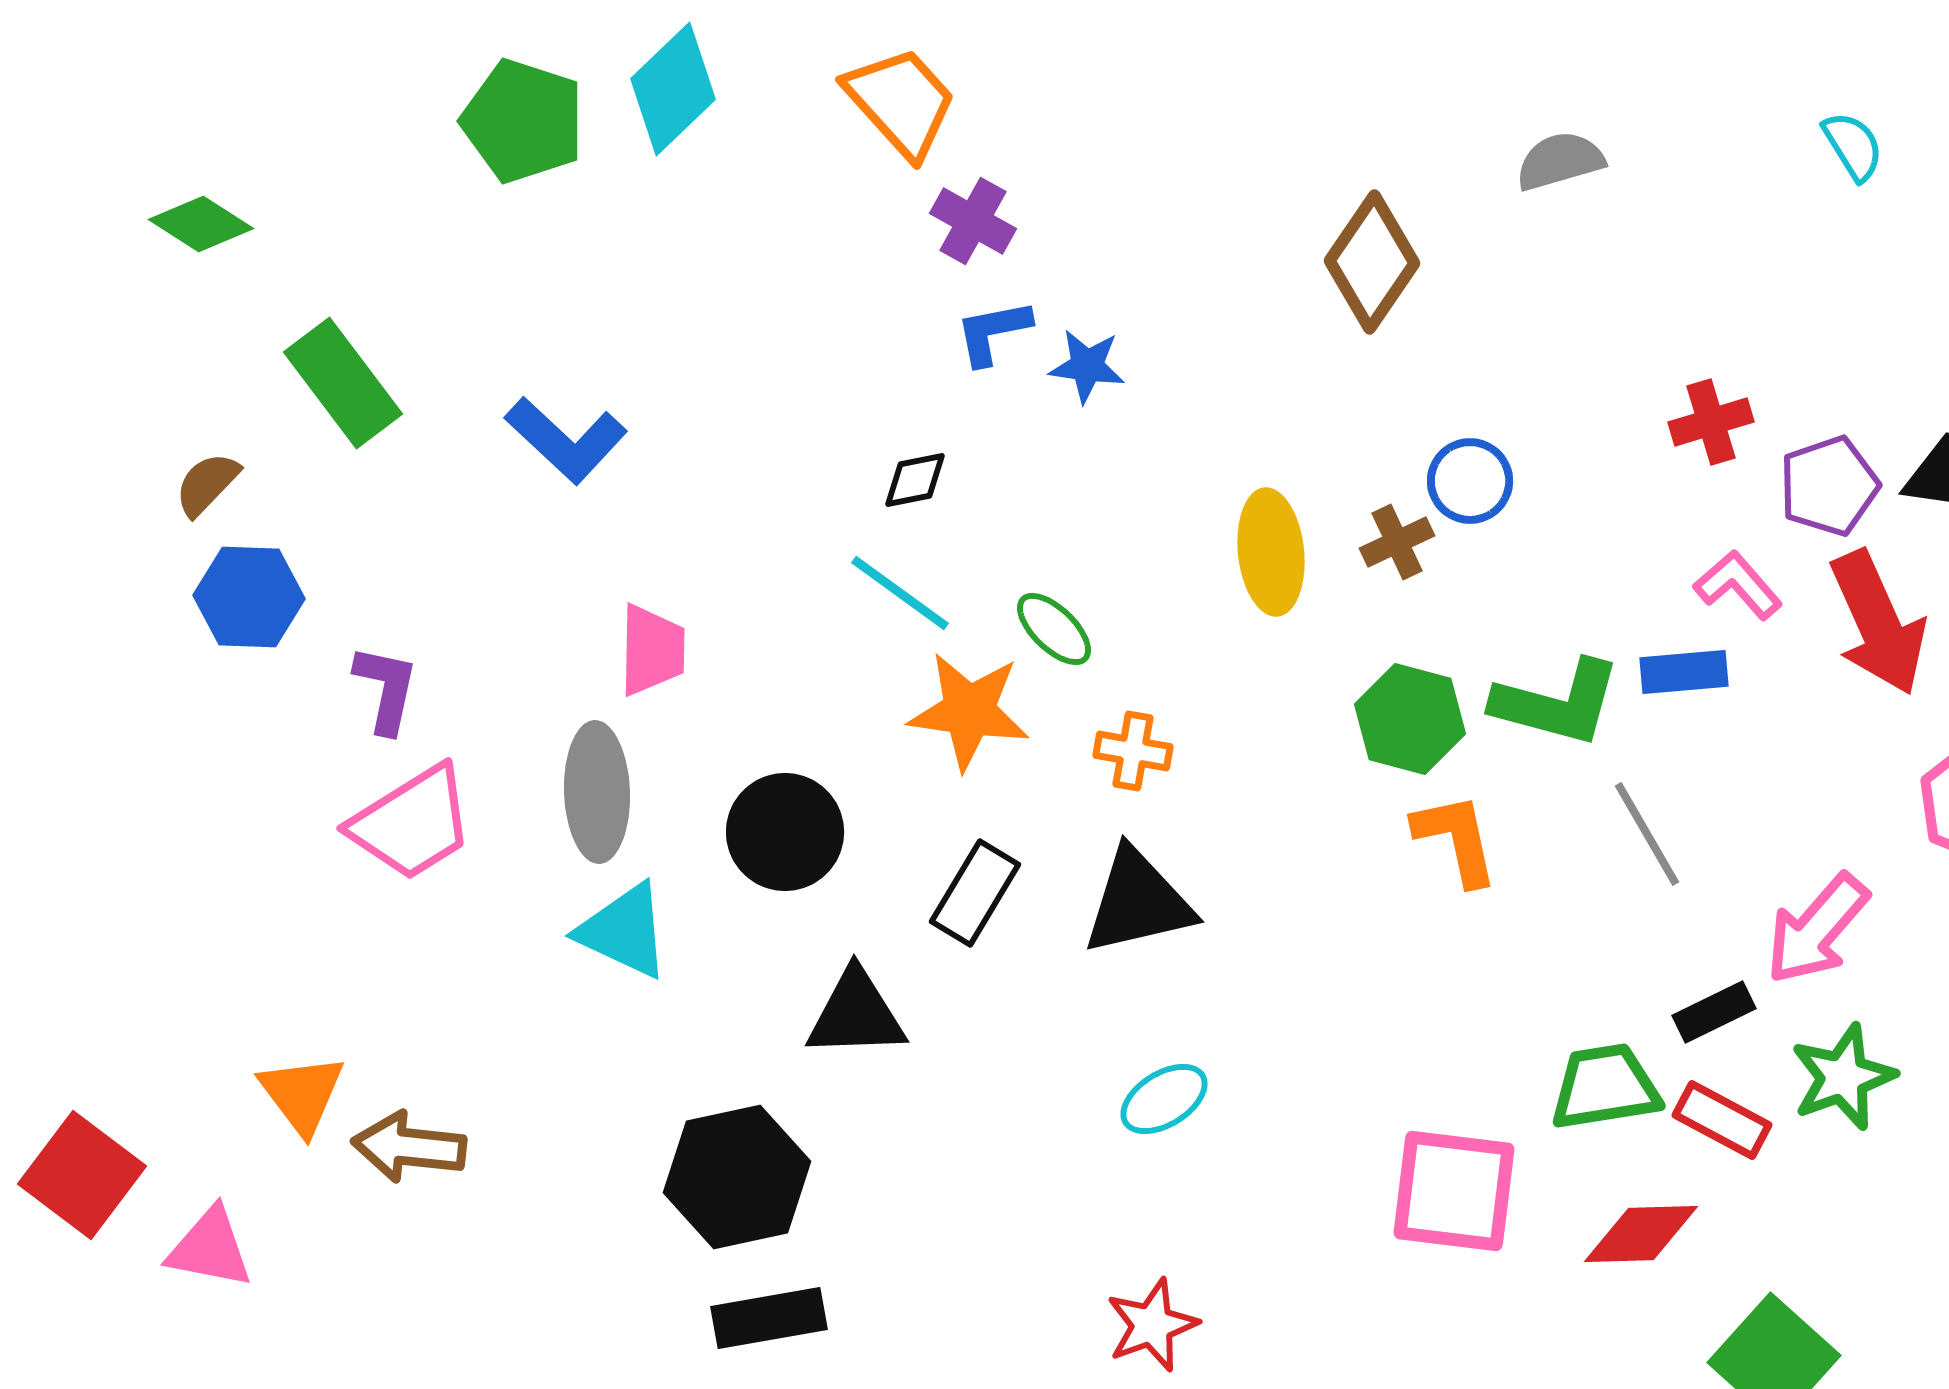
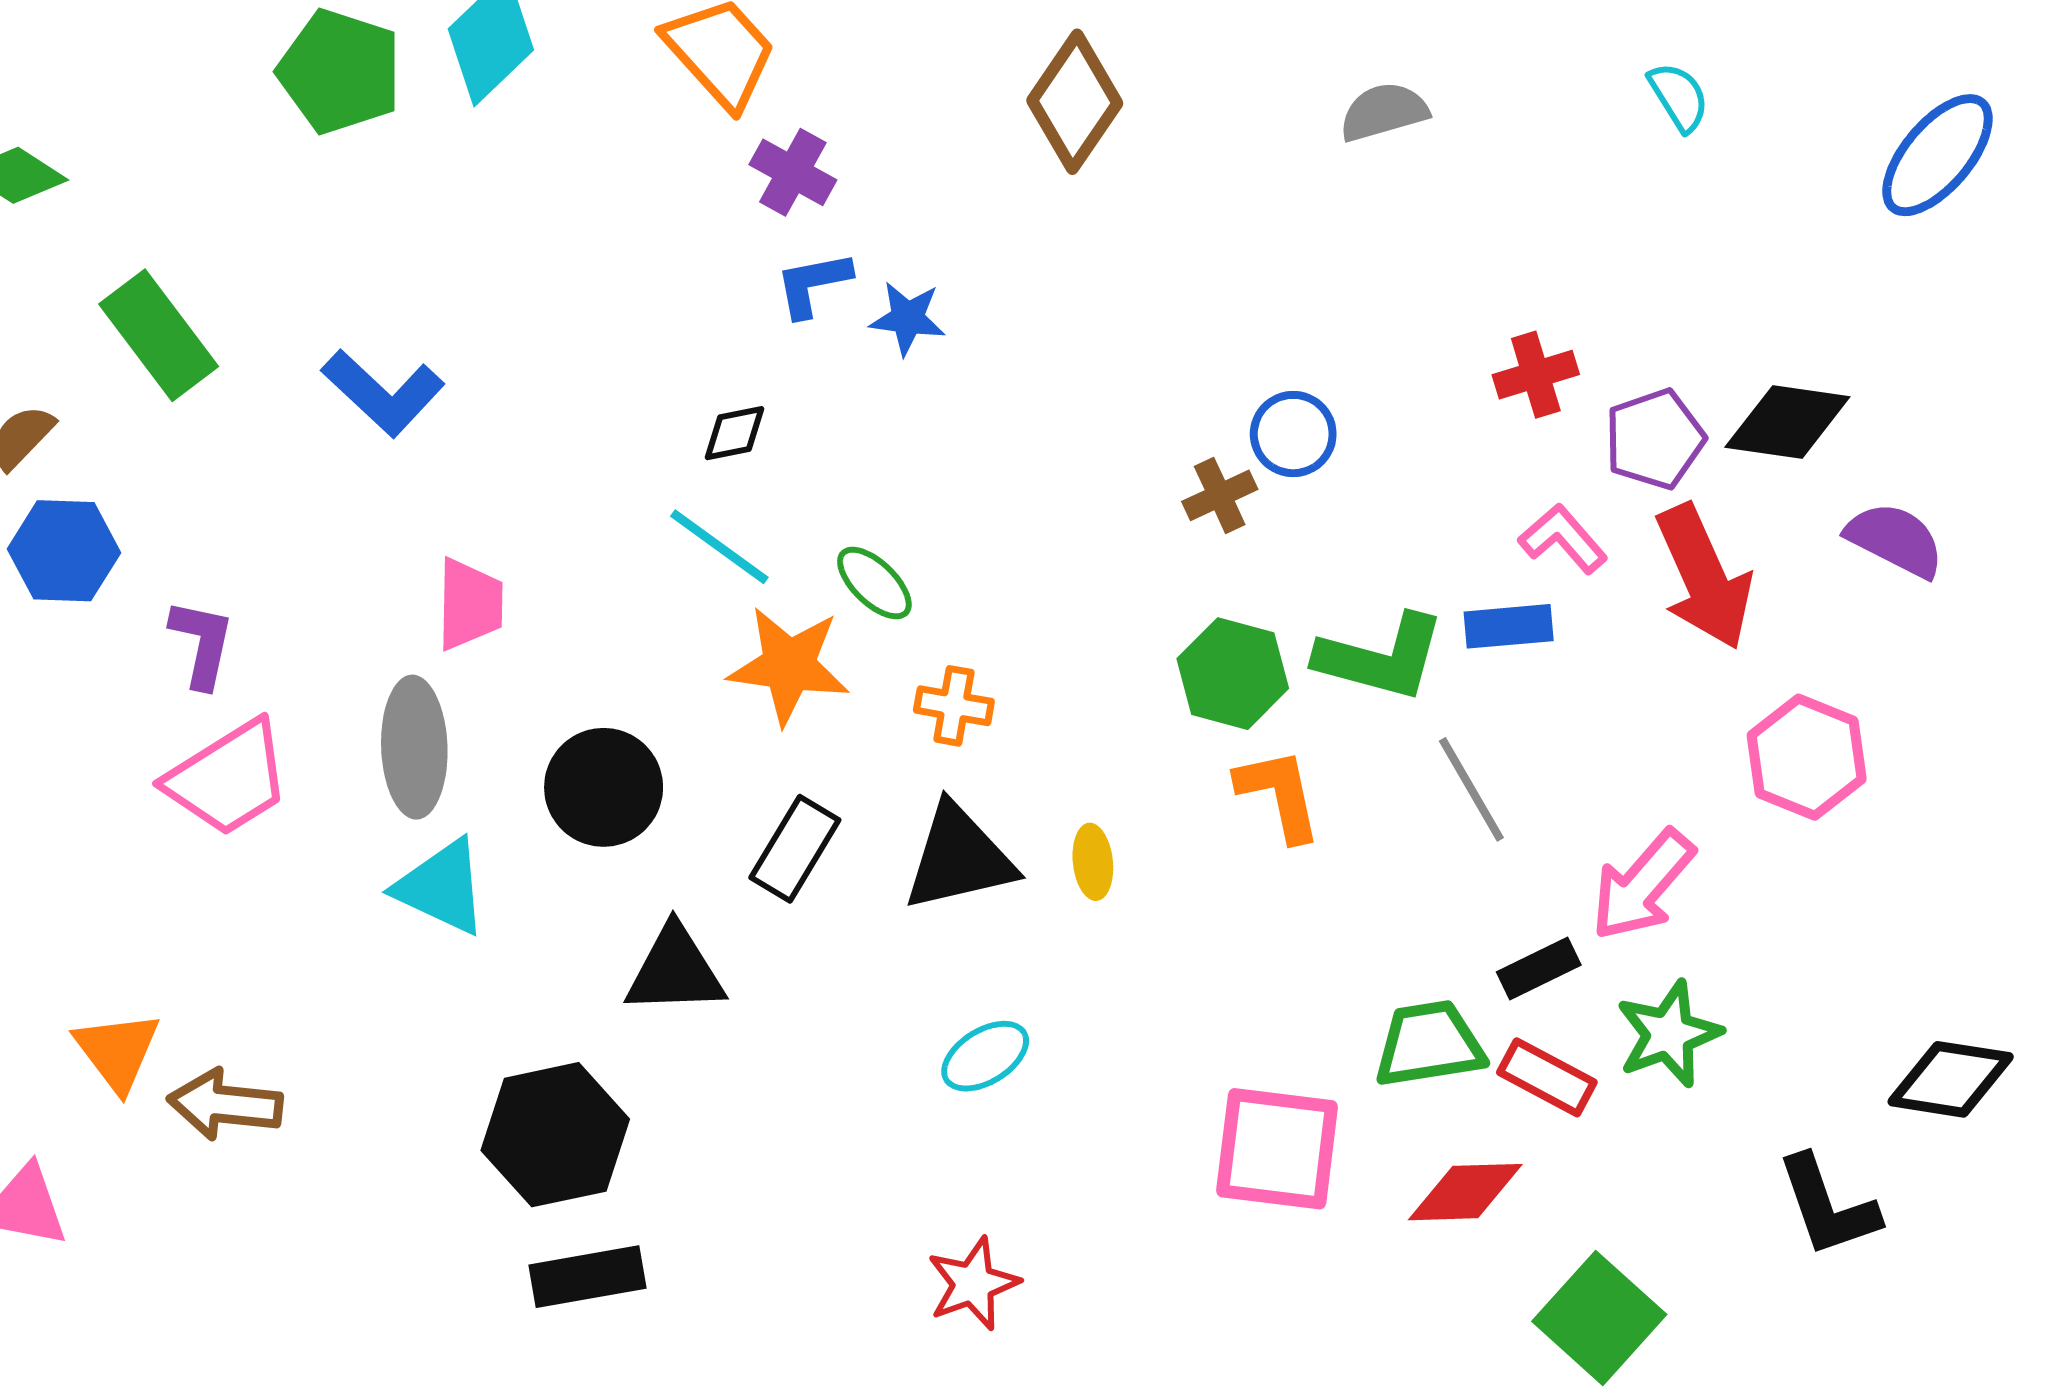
brown diamond: (1372, 262) -> (1075, 102), moved
yellow ellipse: (1271, 552) -> (1093, 862), moved, size x0.6

